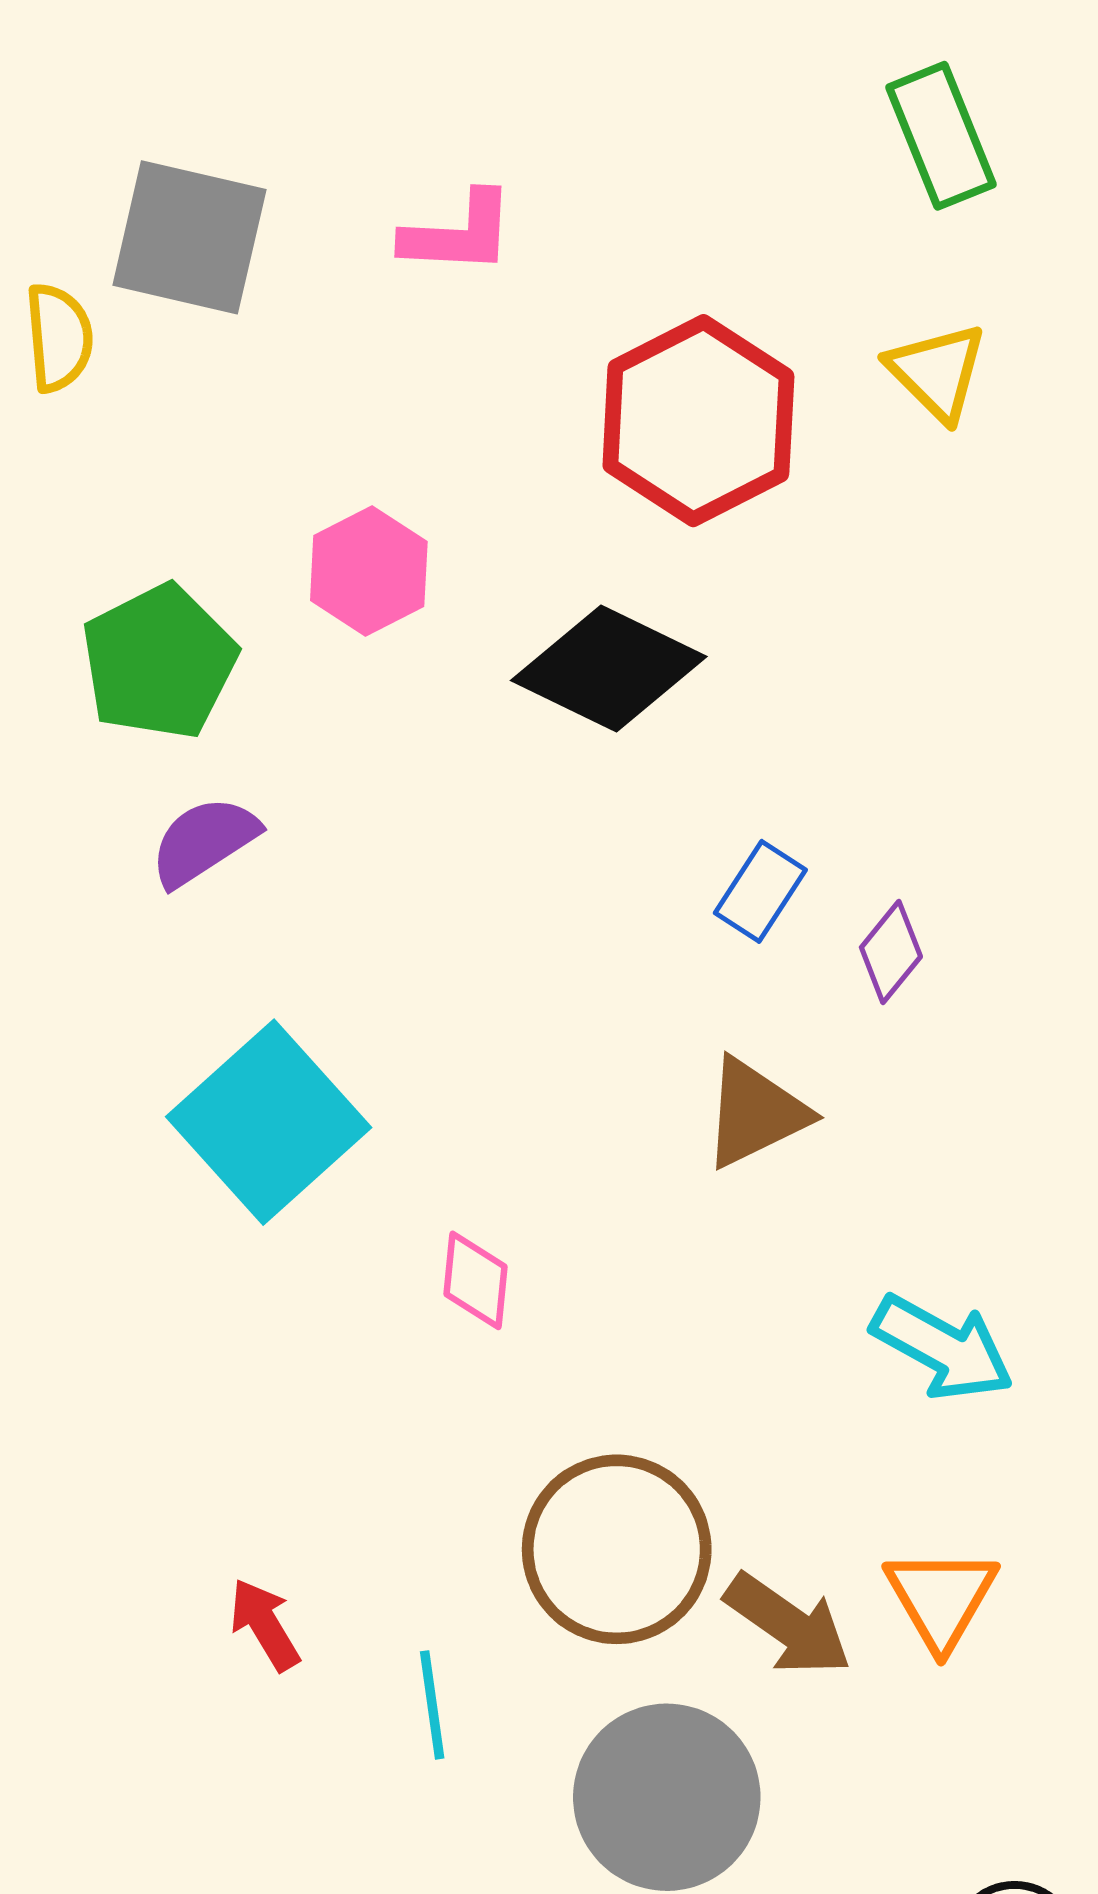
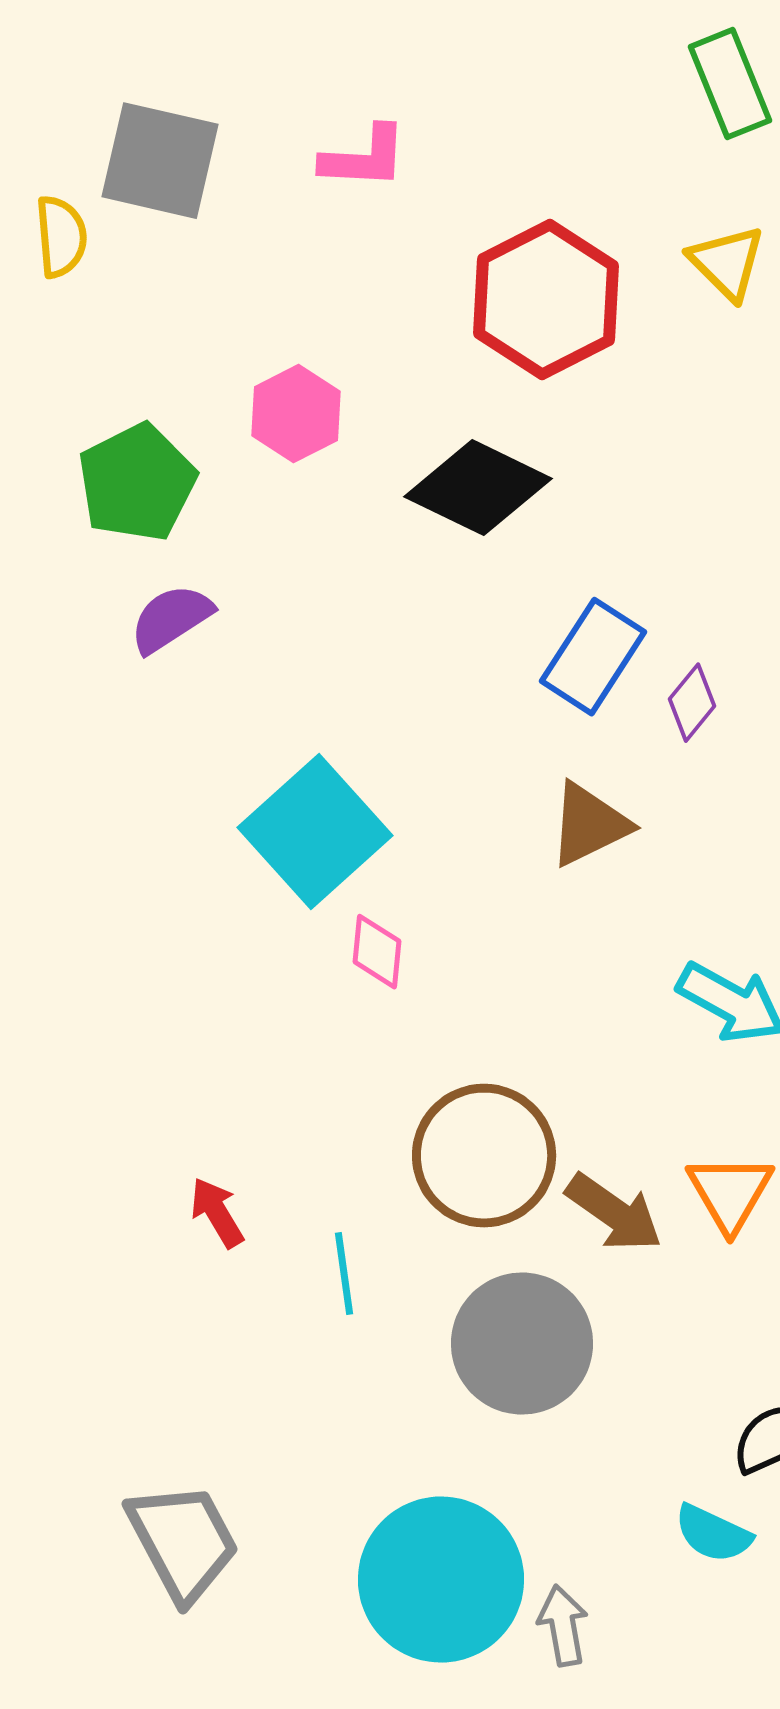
blue rectangle: (760, 891) -> (593, 657), size x1.5
cyan square: (269, 1122) -> (315, 832), moved

